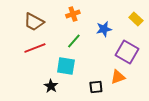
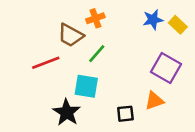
brown trapezoid: (34, 22) -> (71, 35), moved
blue star: (104, 29) -> (153, 20), moved
black star: (51, 86) -> (67, 112), size x1.5

